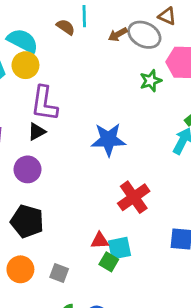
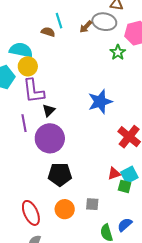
purple L-shape: (44, 103) -> (34, 91), moved
purple circle: (27, 169) -> (50, 138), size x1.5

